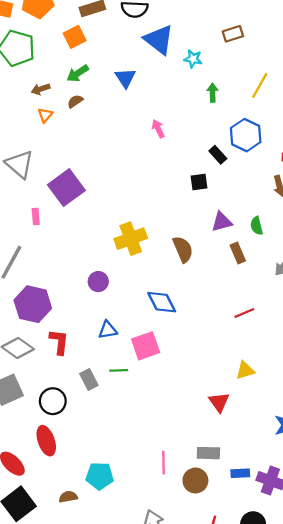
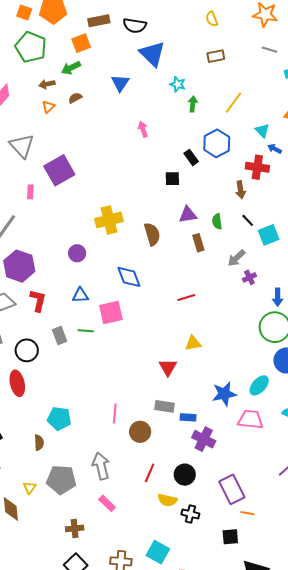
cyan star: (193, 59) -> (178, 84), moved
green arrow: (78, 73) -> (71, 68), moved
red line: (244, 313) -> (186, 297), moved
gray rectangle: (208, 453) -> (164, 406), moved
blue rectangle: (240, 473) -> (188, 417), moved
brown semicircle: (68, 497) -> (39, 443), moved, turned 91

